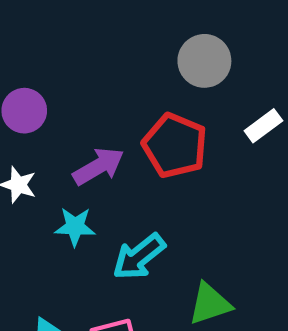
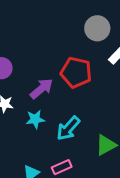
gray circle: (204, 61) -> (97, 28), moved

